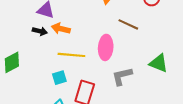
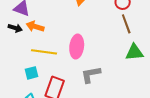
brown line: (128, 24) -> (126, 24), moved, turned 42
green triangle: (159, 63) -> (134, 52), moved, turned -30

